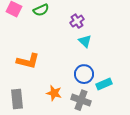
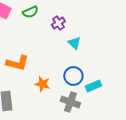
purple cross: (77, 21) -> (58, 23), moved
orange star: (54, 93) -> (42, 84), moved

